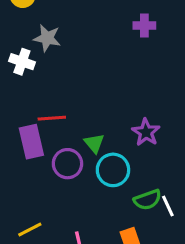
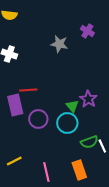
purple cross: (144, 26) -> (87, 31), turned 32
gray star: (47, 38) -> (59, 44), moved
green triangle: (94, 143) -> (72, 106), moved

